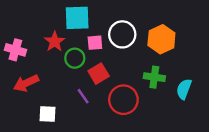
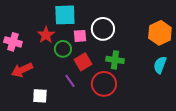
orange hexagon: (161, 39) -> (160, 33), moved
green cross: (154, 77) -> (115, 60), moved
cyan semicircle: (184, 89) -> (160, 65), moved

